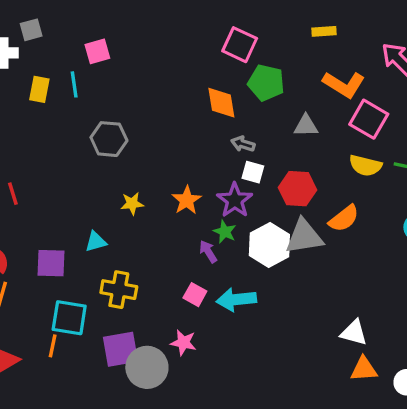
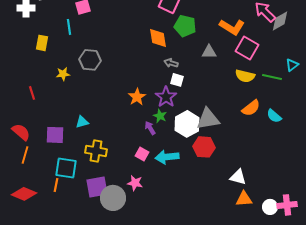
yellow rectangle: (39, 89) -> (42, 43), moved
red hexagon: (298, 189) -> (204, 147), moved
yellow star: (132, 204) -> (63, 74), moved
orange semicircle: (344, 218) -> (251, 108), moved

